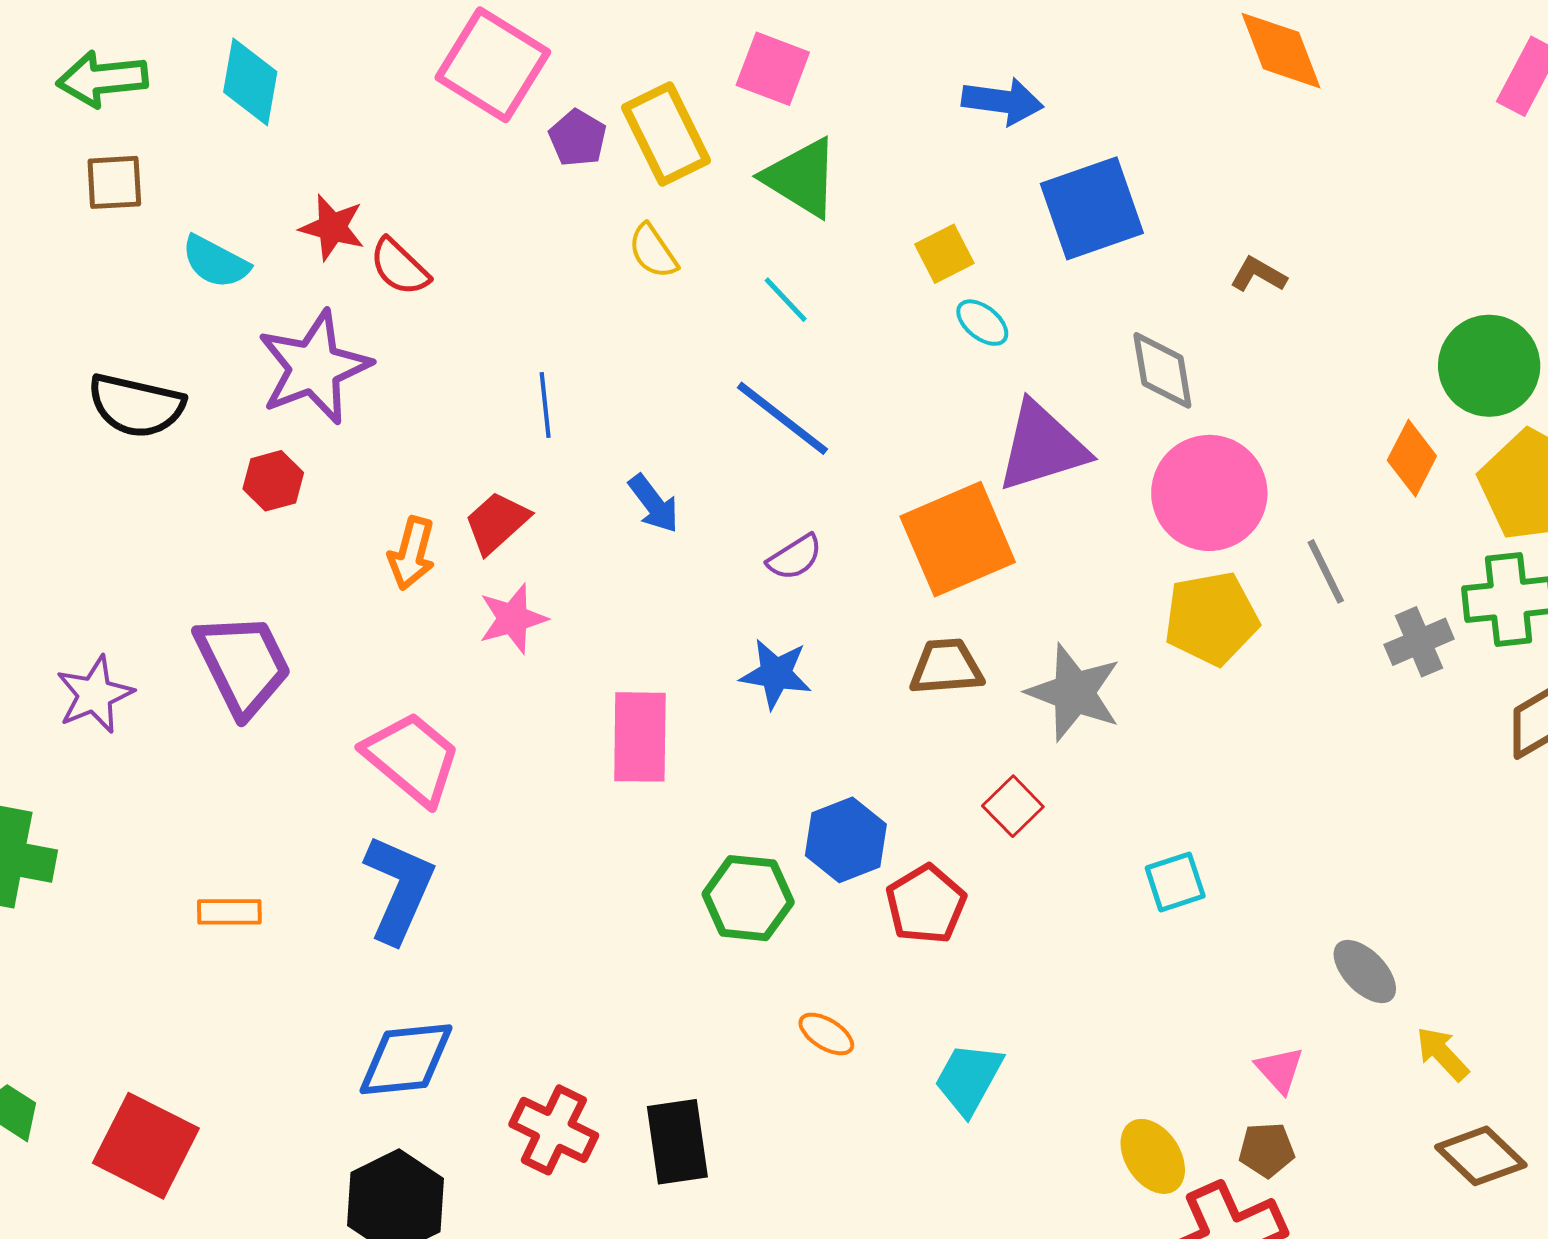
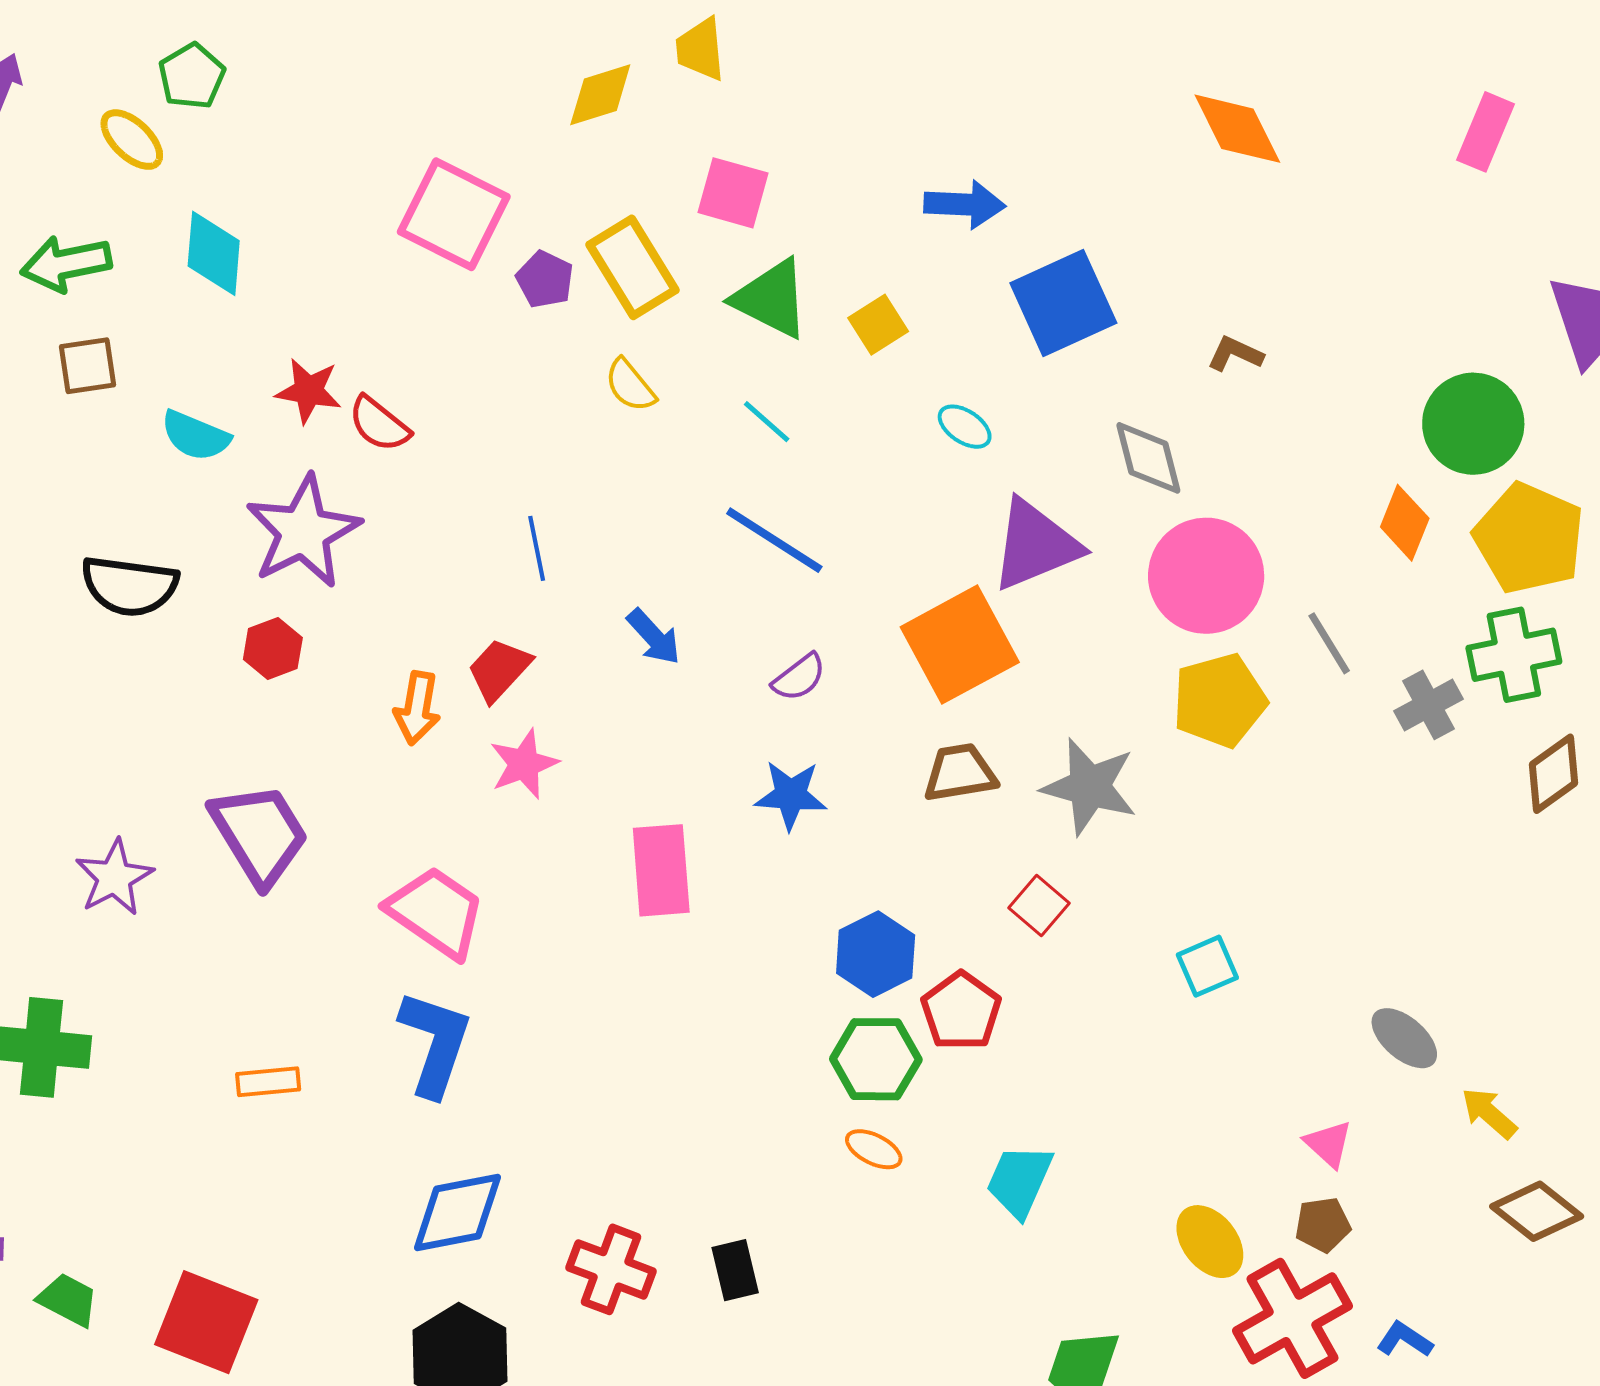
yellow square: (944, 254) -> (878, 325), moved
green hexagon: (748, 898) -> (876, 1059), moved
black rectangle: (677, 1142) -> (735, 1270), size x0.7

